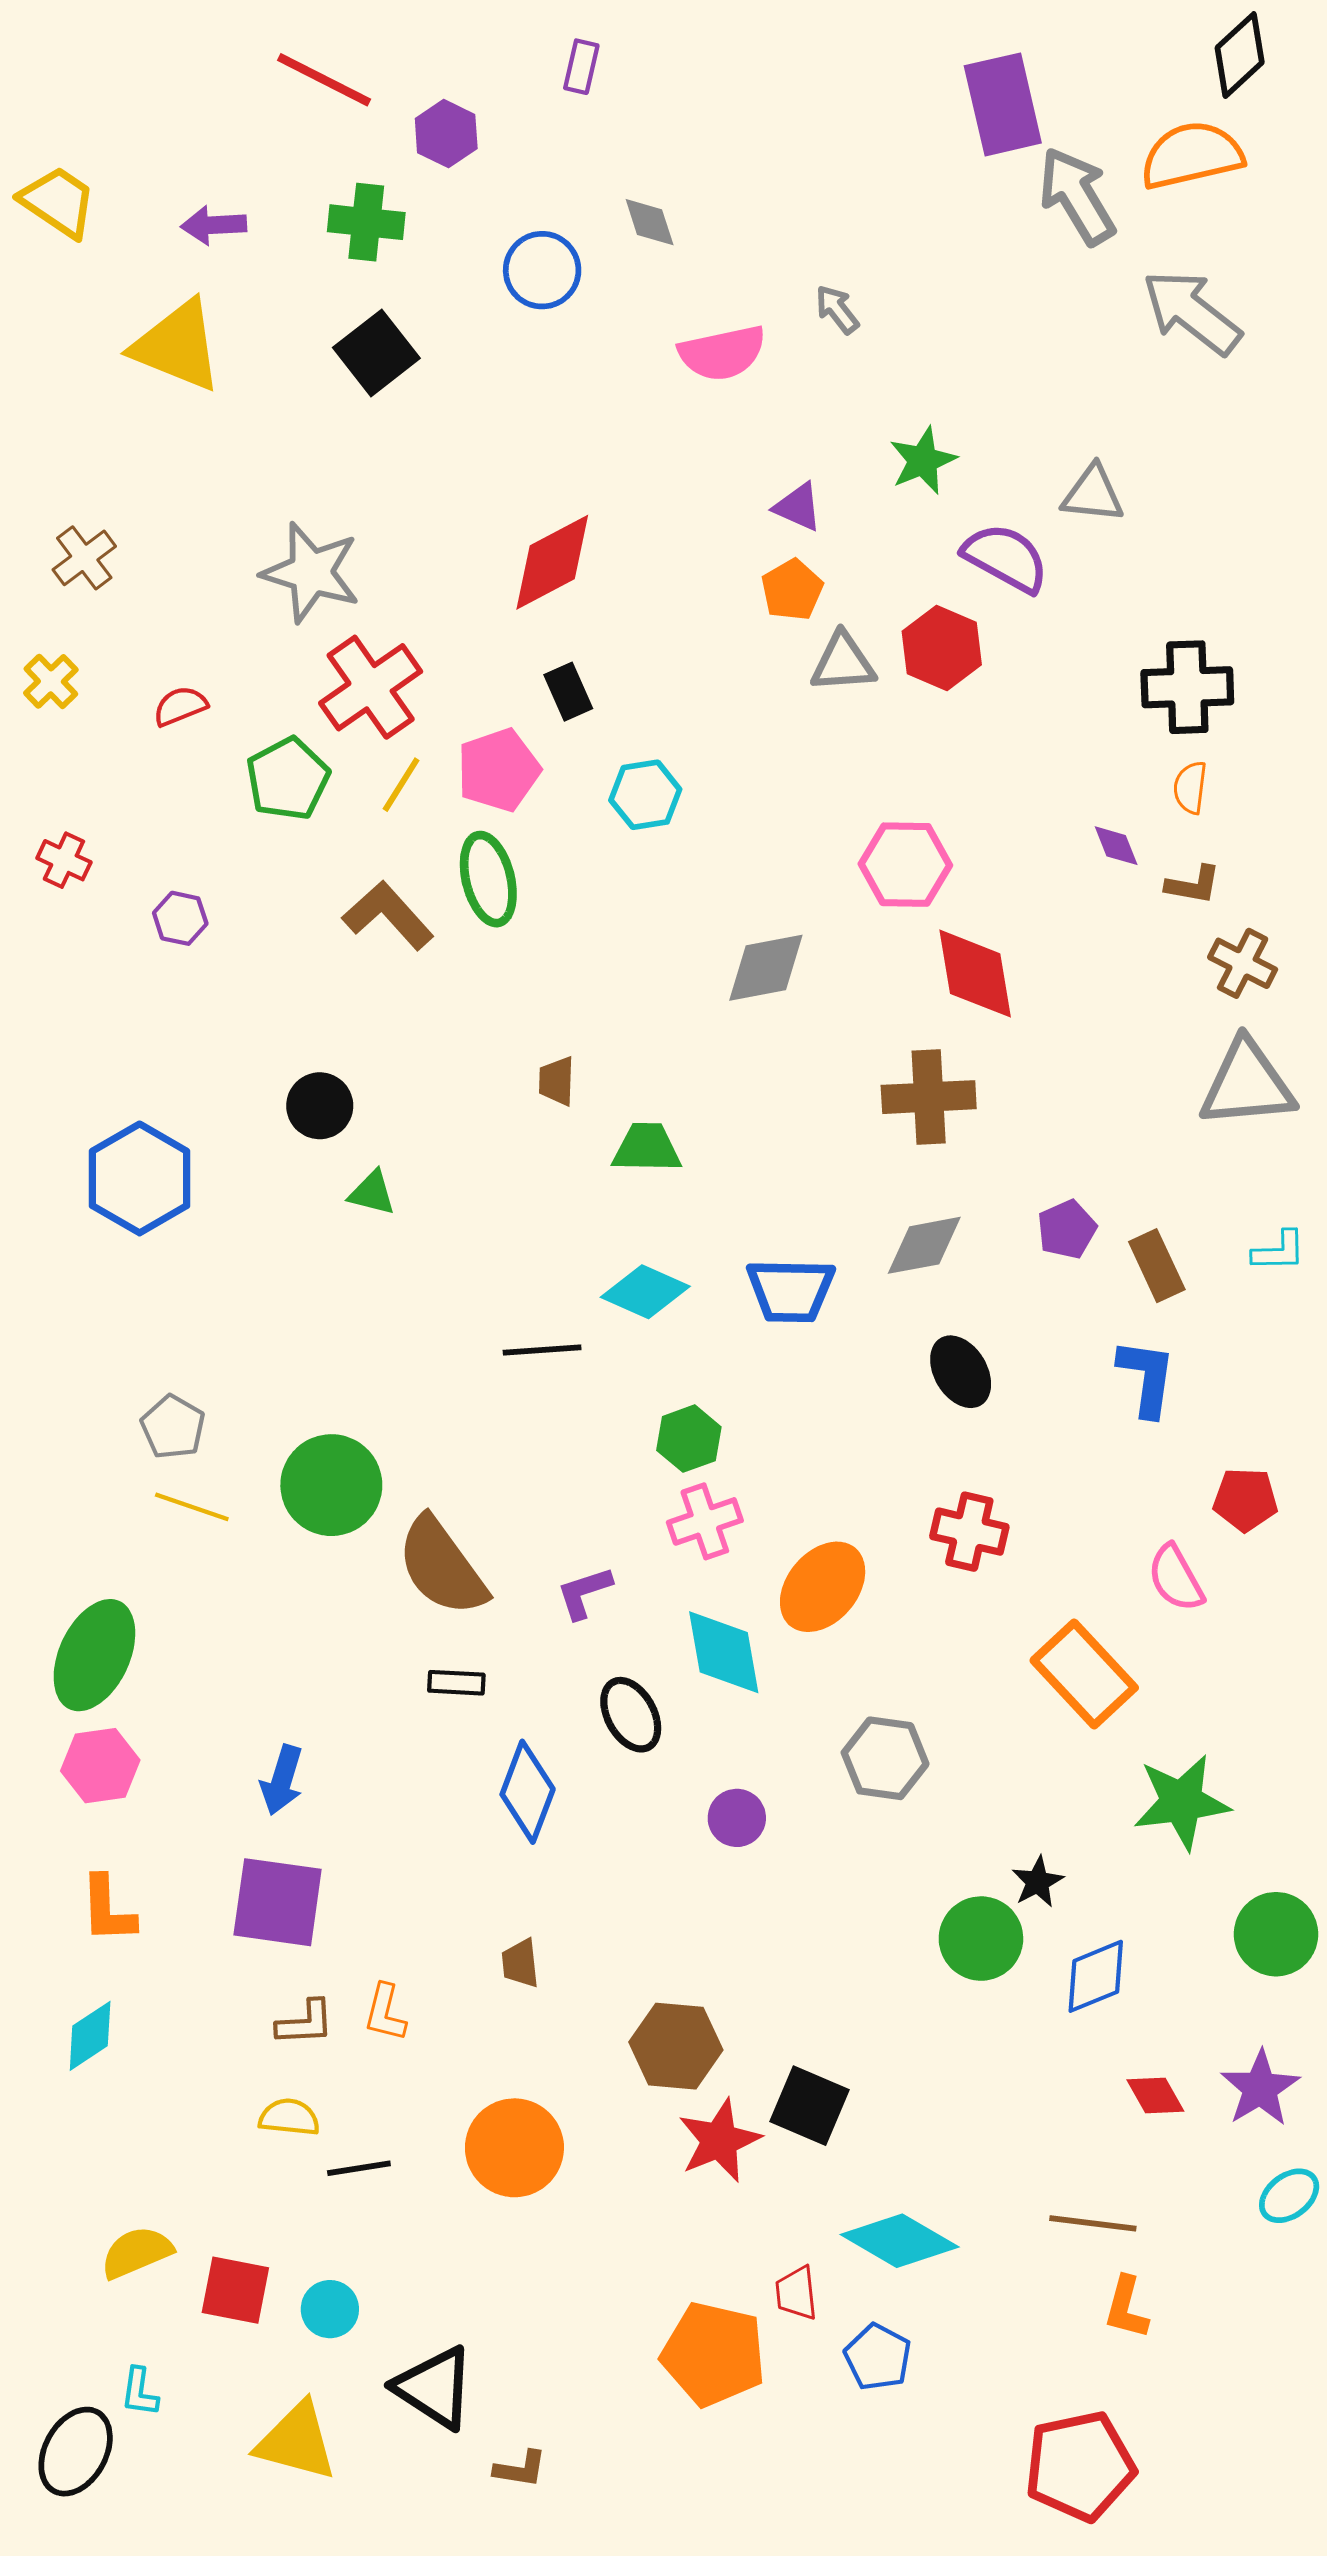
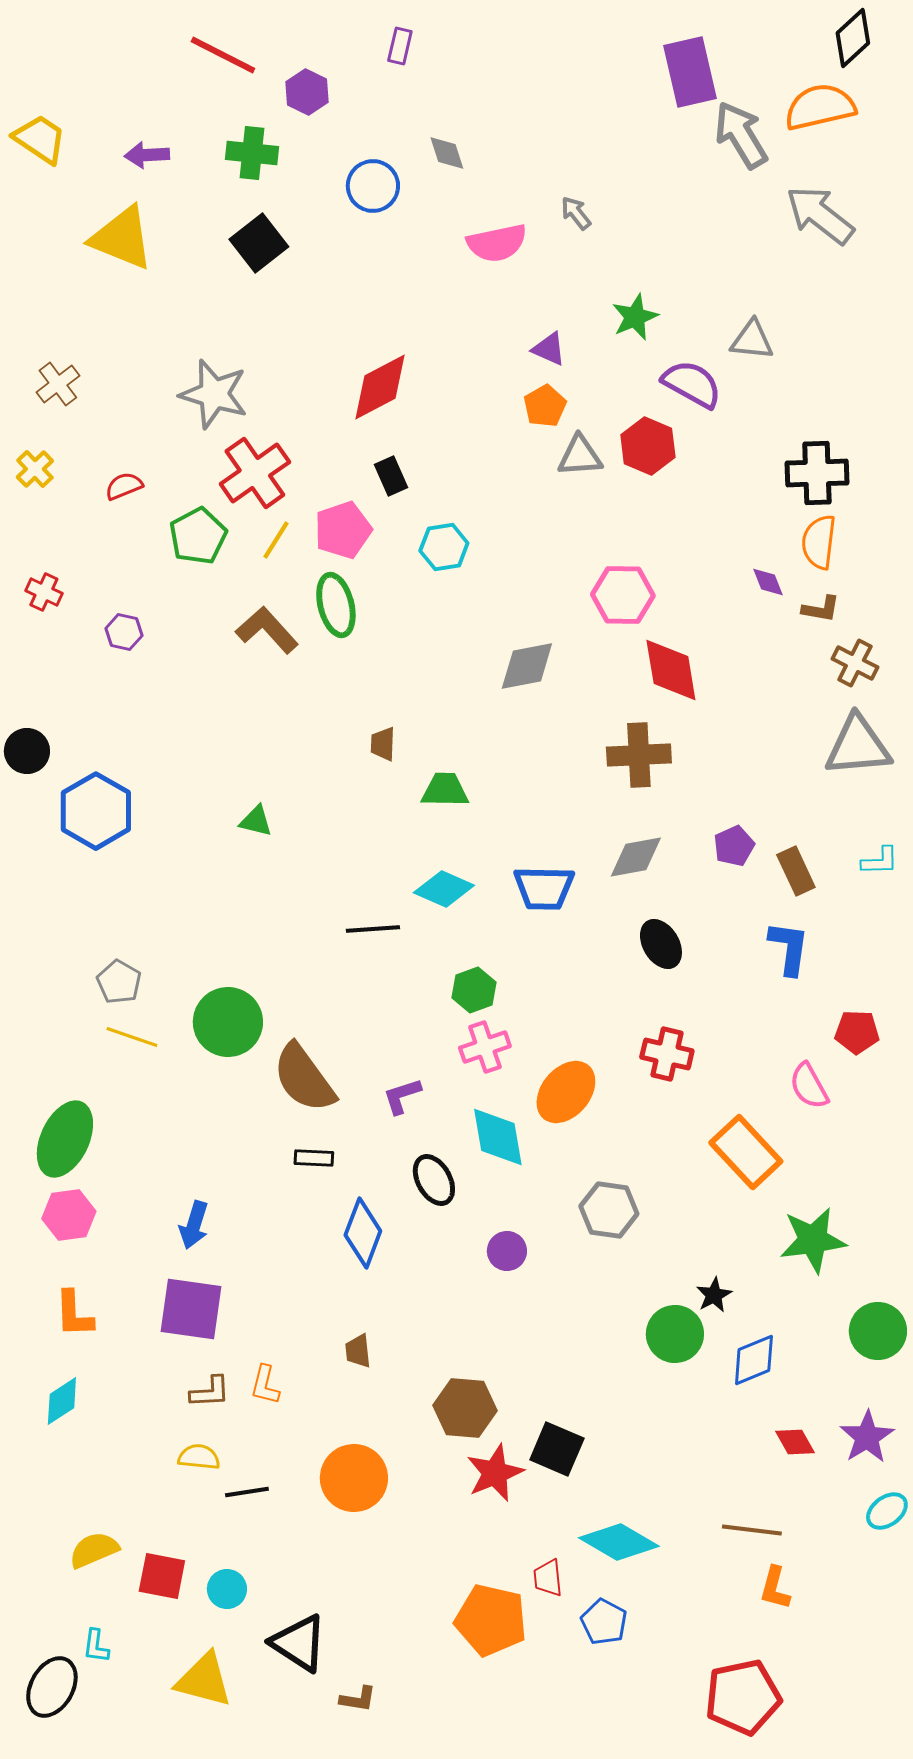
orange semicircle: (1190, 788) -> (819, 542), size x1.5
black circle: (320, 1106) -> (27, 751), moved

